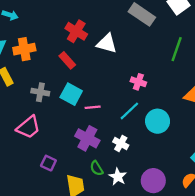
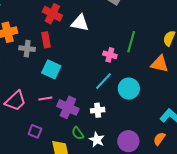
green line: (177, 49) -> (131, 42), moved
red rectangle: (67, 60) -> (46, 40), turned 35
gray cross: (40, 92) -> (27, 49), moved
pink line: (93, 107) -> (45, 99), moved
white cross: (121, 144) -> (98, 110), turned -32

